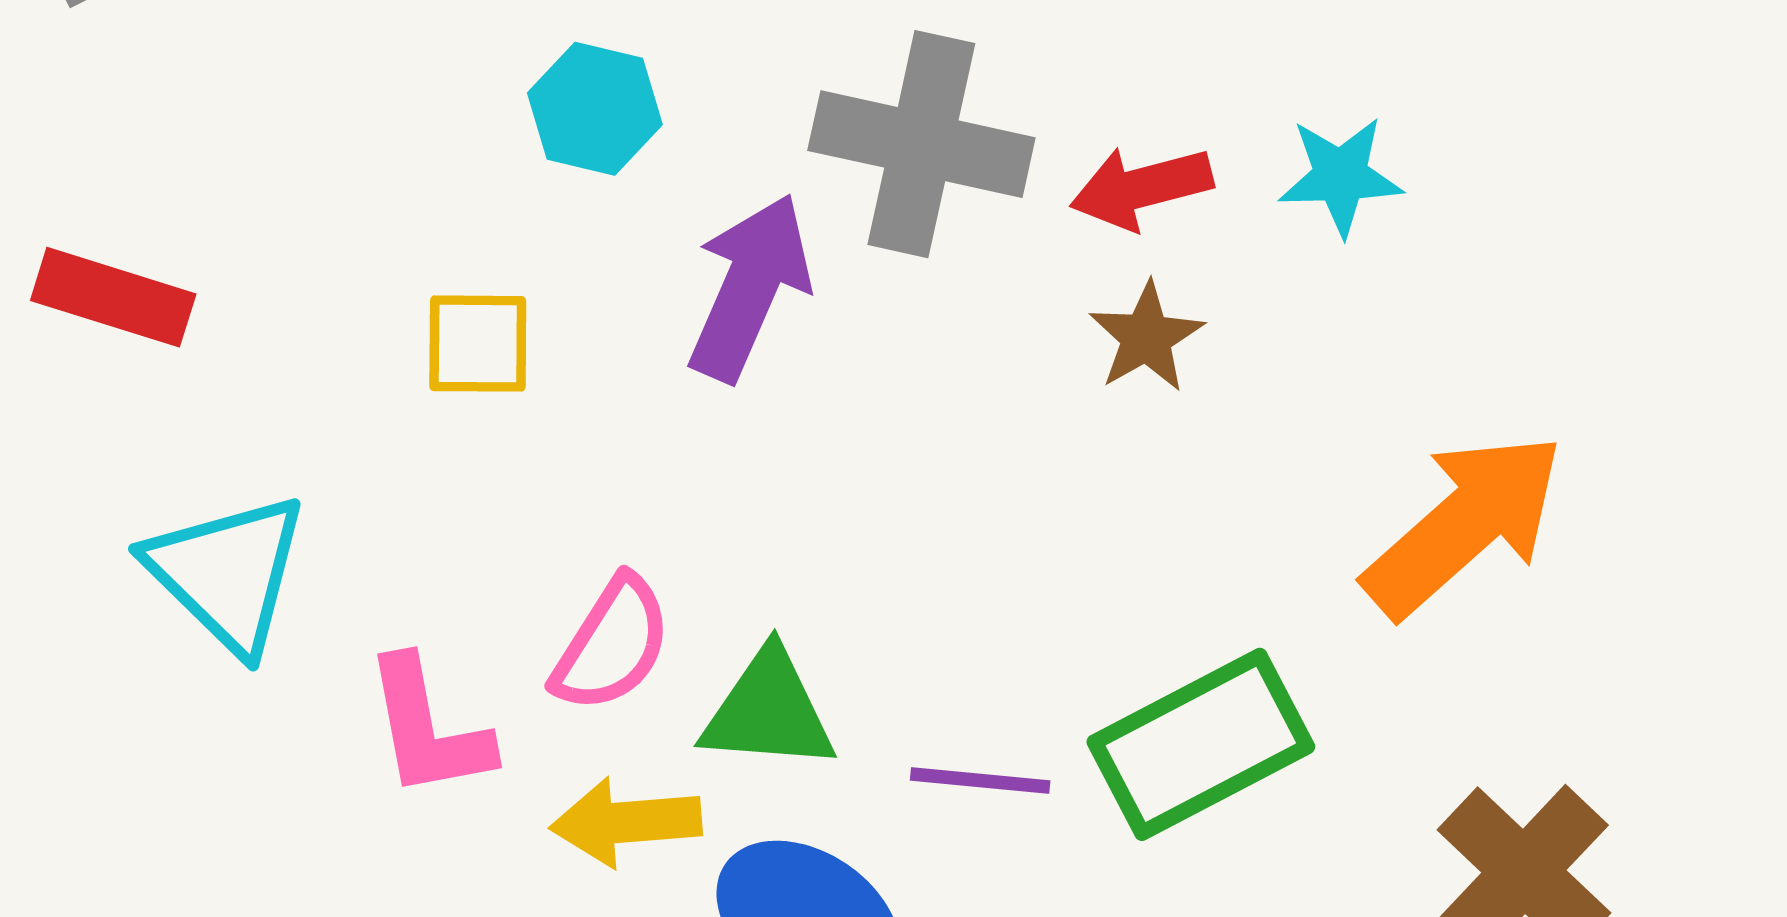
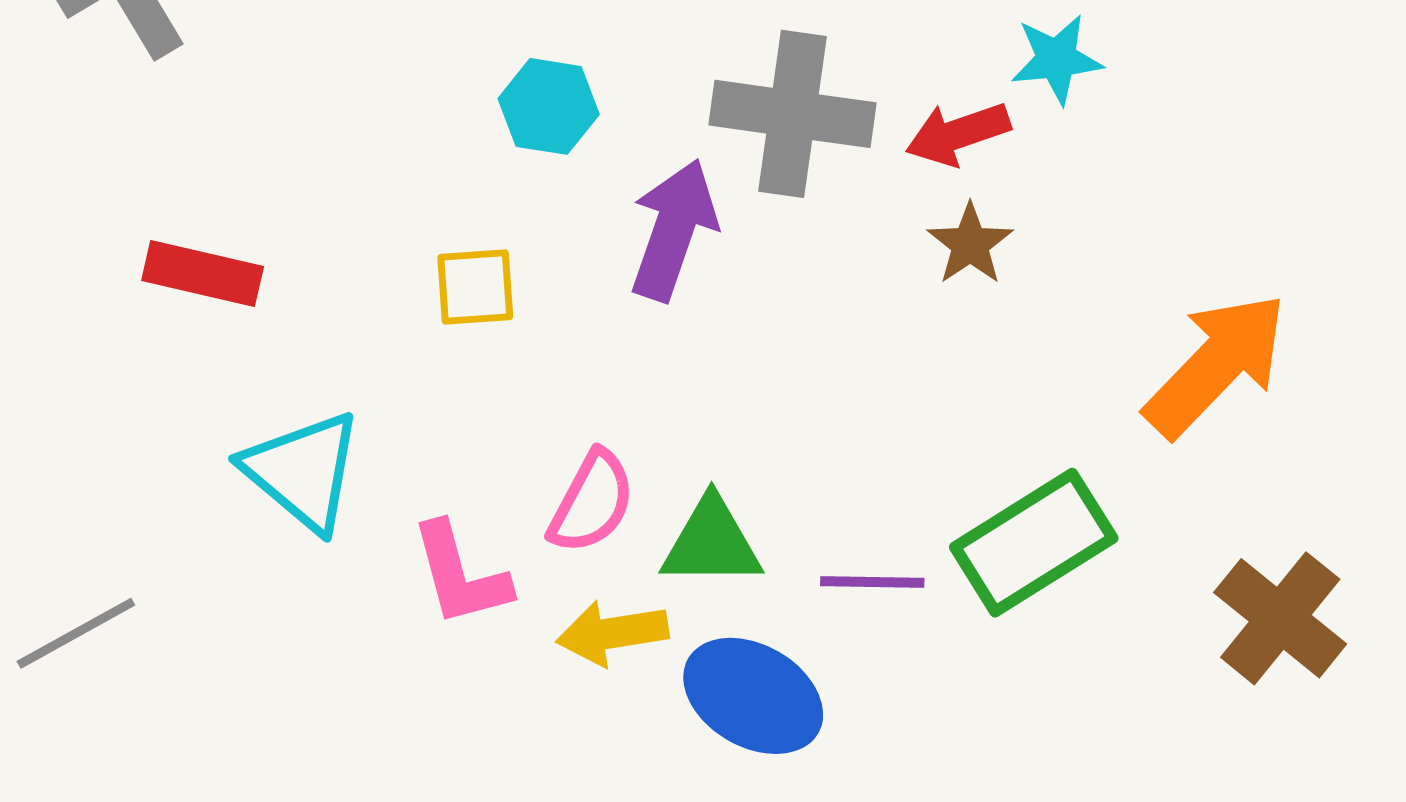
cyan star: (1340, 176) -> (1057, 59), moved

